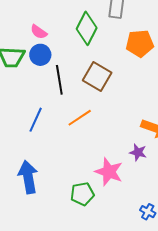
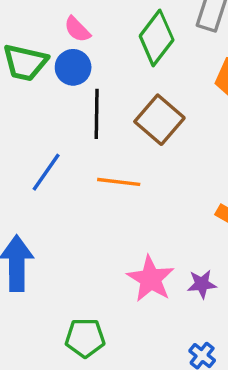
orange line: (80, 118) -> (119, 182), turned 30
purple star: (138, 152) -> (202, 284), moved, turned -30
green pentagon: (82, 194) -> (85, 338), moved

